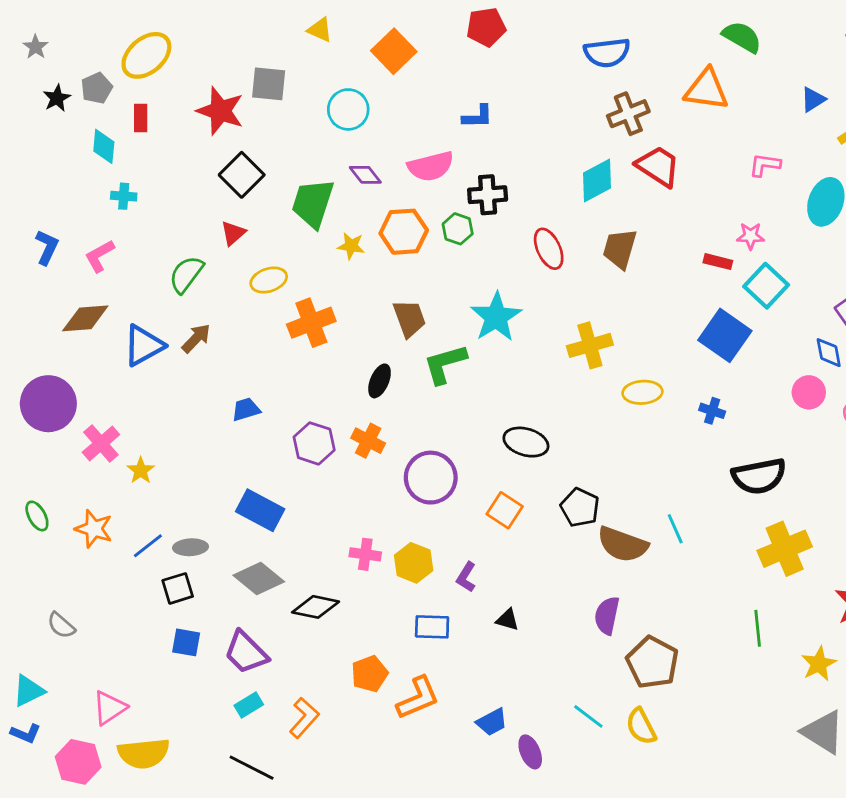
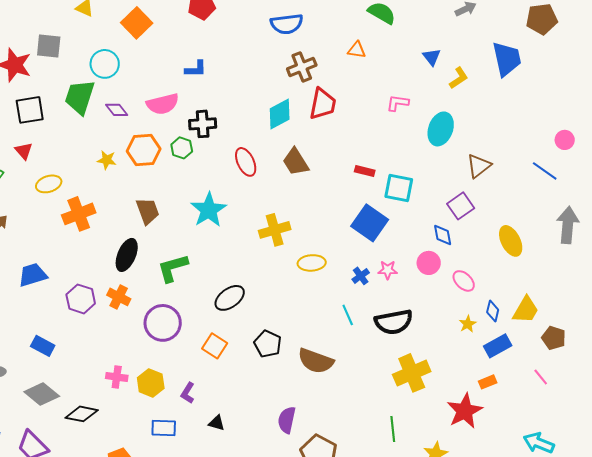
orange triangle: (706, 90) -> (357, 50), size x0.6
blue triangle: (813, 99) -> (432, 57), turned -36
red trapezoid: (658, 166) -> (323, 104), turned 68
black square: (242, 175) -> (30, 110), turned 36
green trapezoid: (313, 203) -> (80, 97), moved
red triangle: (233, 233) -> (24, 151), turned -30
pink star: (751, 236) -> (388, 270), moved
brown trapezoid: (620, 249) -> (296, 162), turned -48
cyan square: (766, 286) -> (399, 188), turned -32
green L-shape: (445, 364) -> (173, 268), moved
black ellipse: (380, 381) -> (127, 255), size x1.4
blue trapezoid: (246, 409) -> (33, 275), size x1.4
blue cross: (712, 411) -> (361, 276), turned 36
black ellipse: (526, 442) -> (230, 298), turned -52
blue rectangle: (260, 510) -> (43, 346), size x0.7
cyan line: (675, 529) -> (348, 315), moved
brown semicircle: (623, 544) -> (316, 361), moved

